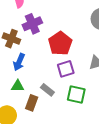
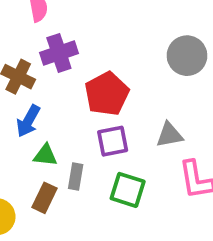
green triangle: (18, 86) -> (45, 155), moved
gray rectangle: (47, 90) -> (76, 177), turned 56

